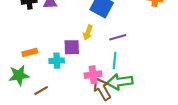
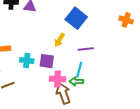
purple square: (72, 47) -> (47, 61), moved
green arrow: (120, 82) -> (76, 81), moved, size x0.6

